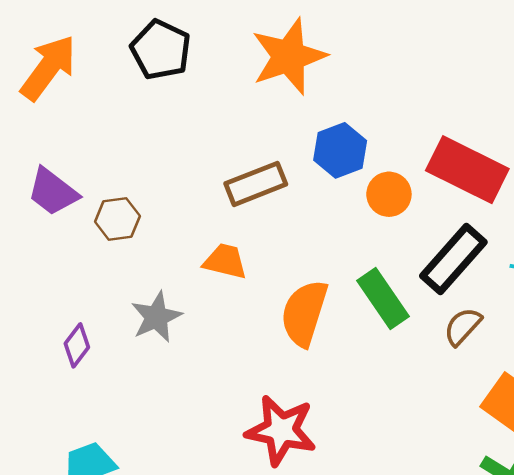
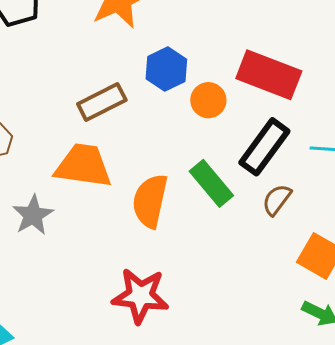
orange trapezoid: (225, 261) -> (83, 166), size x1.6

